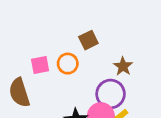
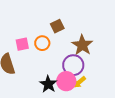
brown star: (123, 66) -> (82, 45), size x1.5

